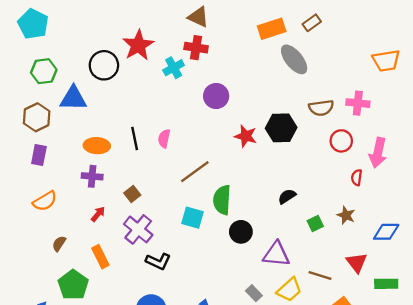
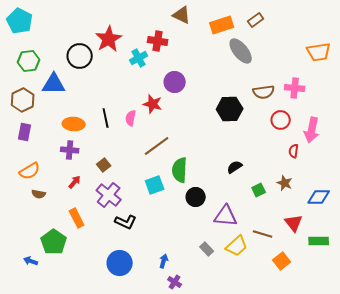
brown triangle: (198, 17) -> (182, 15), moved
red star: (246, 136) -> (153, 104), moved
cyan square: (192, 218) -> (155, 185), turned -36
brown semicircle: (59, 244) -> (39, 194), moved, turned -112

